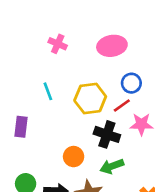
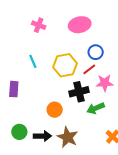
black cross: (107, 134) -> (79, 92), turned -30
green arrow: (112, 166) -> (96, 108), moved

